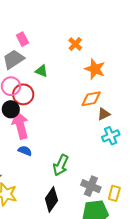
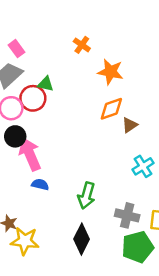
red circle: (23, 94) -> (33, 98), moved
cyan cross: (111, 136) -> (143, 166), moved

